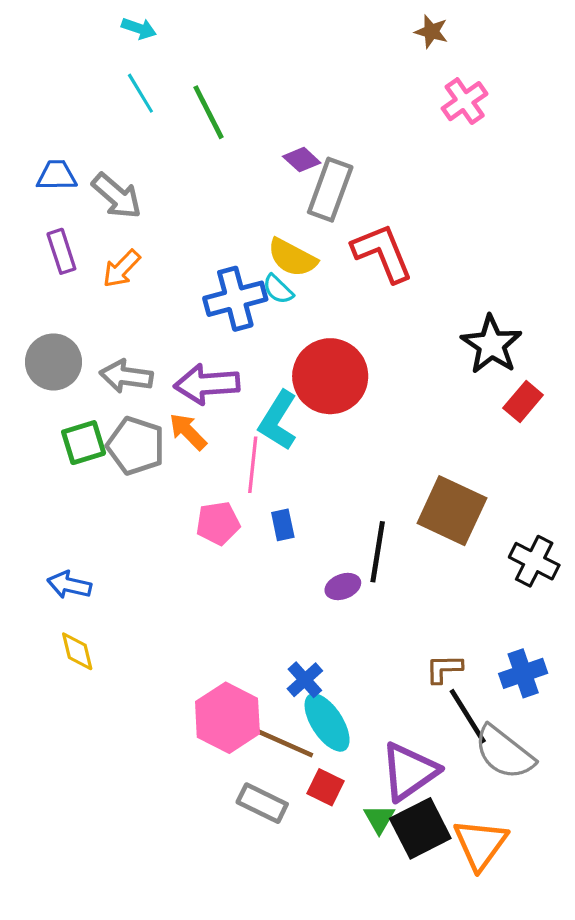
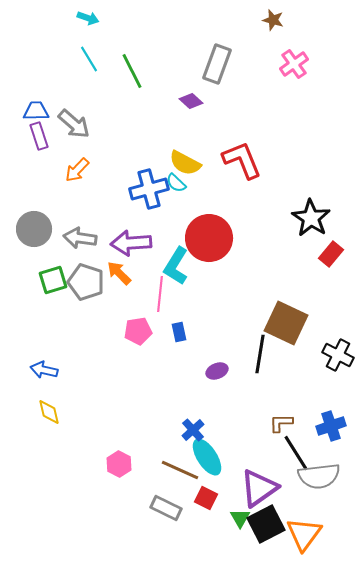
gray rectangle: (330, 190) -> (217, 64), moved
purple rectangle: (61, 251) -> (39, 136), moved
black line: (378, 552) -> (260, 354), moved
pink hexagon: (227, 718) -> (119, 464), moved, size x0.6
gray semicircle: (504, 753) -> (319, 476), turned -45

